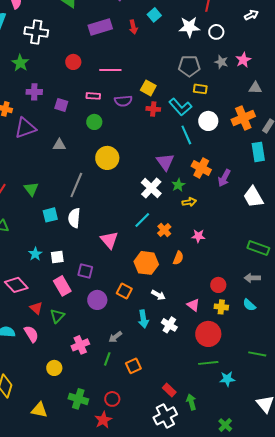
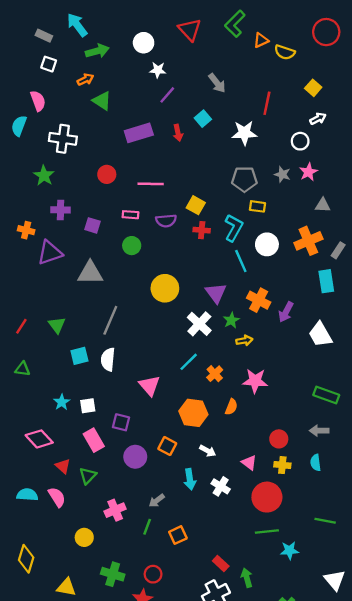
white circle: (216, 32) -> (300, 141), moved
cyan L-shape: (180, 107) -> (234, 228), turned -110
gray triangle: (59, 145) -> (90, 273), size x1.6
yellow circle: (107, 158) -> (165, 288), moved
pink star: (198, 236) -> (255, 381), size x1.5
cyan semicircle: (249, 305) -> (316, 463), turned 40

